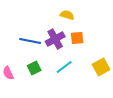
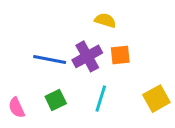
cyan line: (64, 67) -> (101, 99), turned -36

